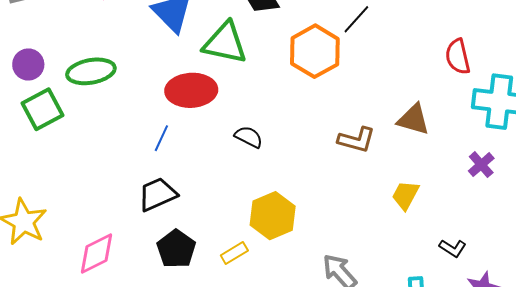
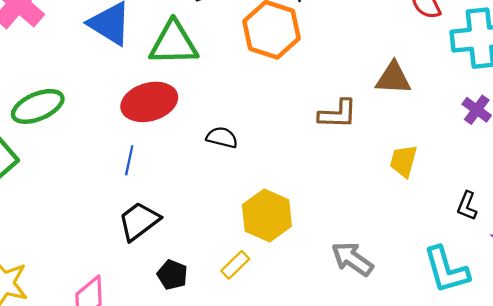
black L-shape: (453, 248) -> (467, 206), turned 92
black pentagon: (176, 249) -> (172, 275), size x0.7

